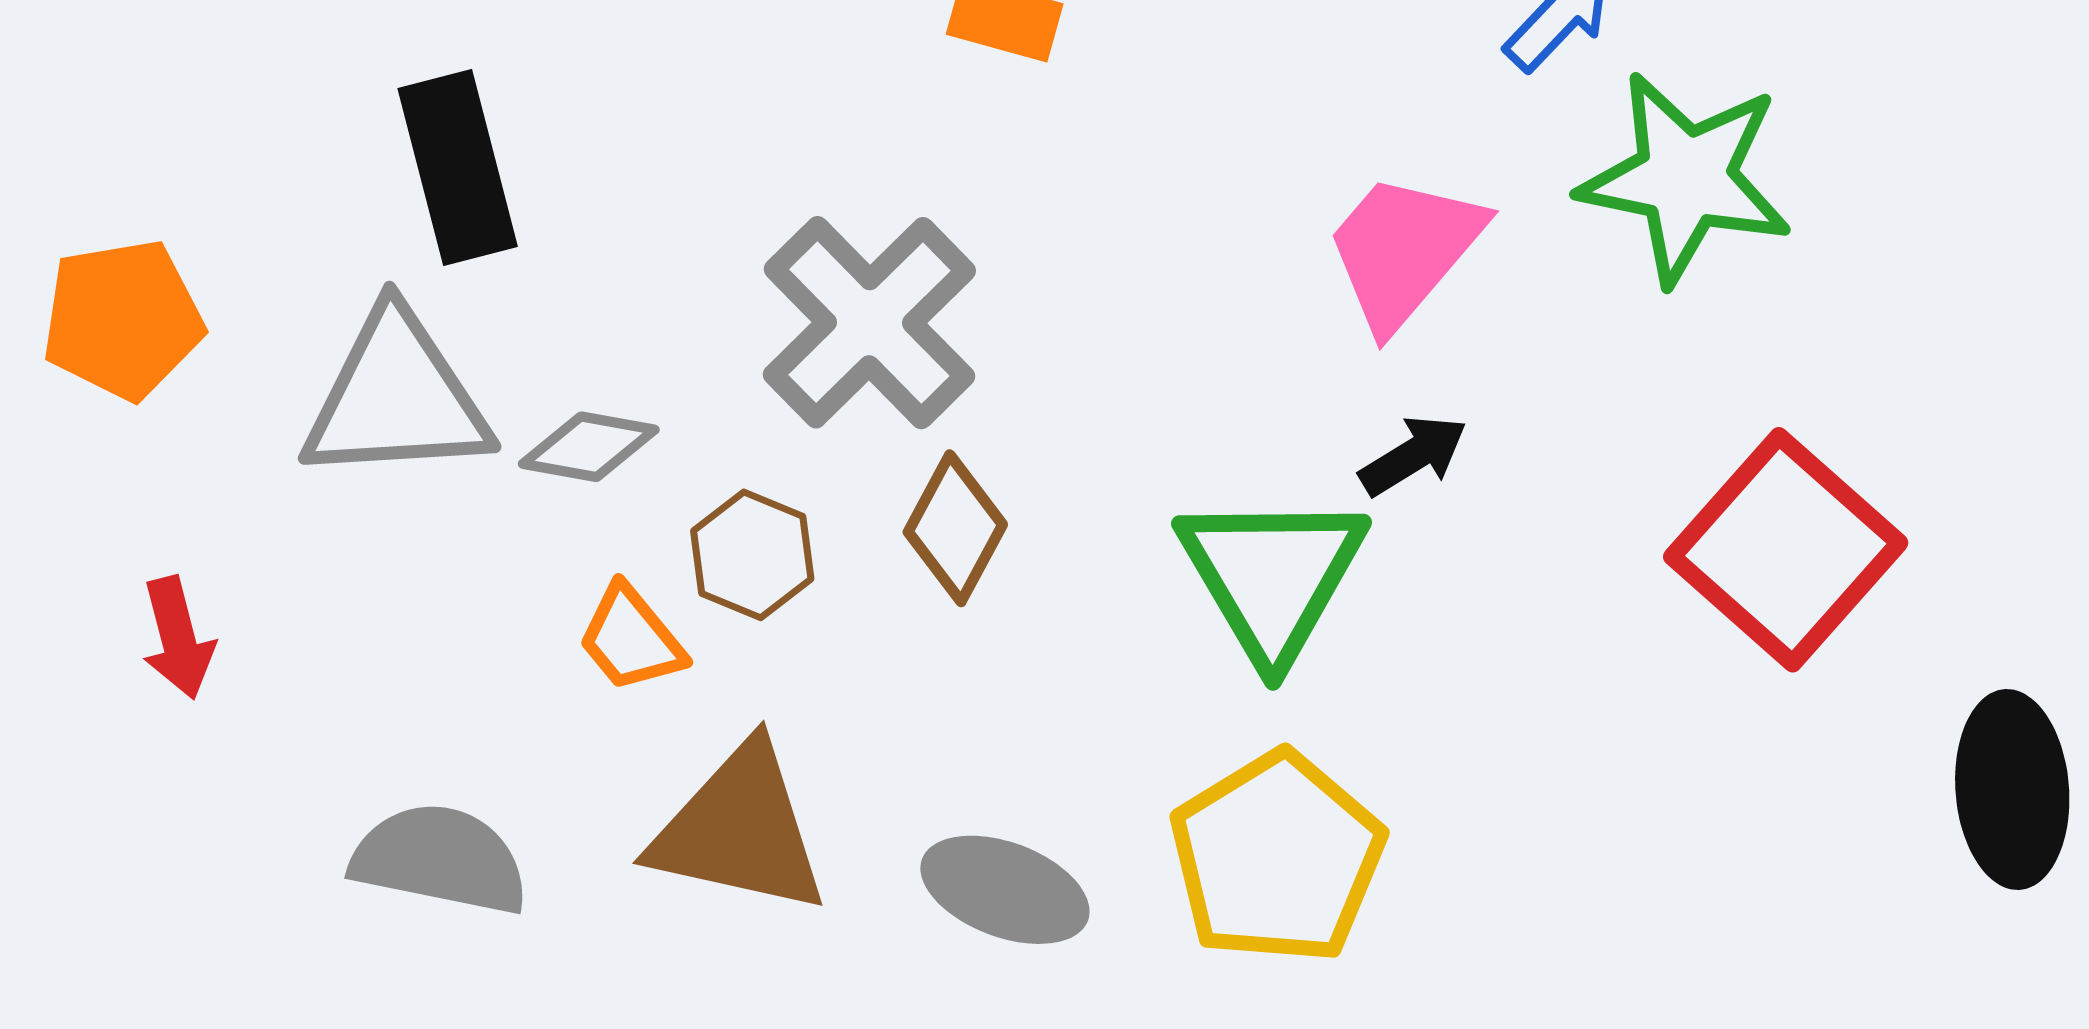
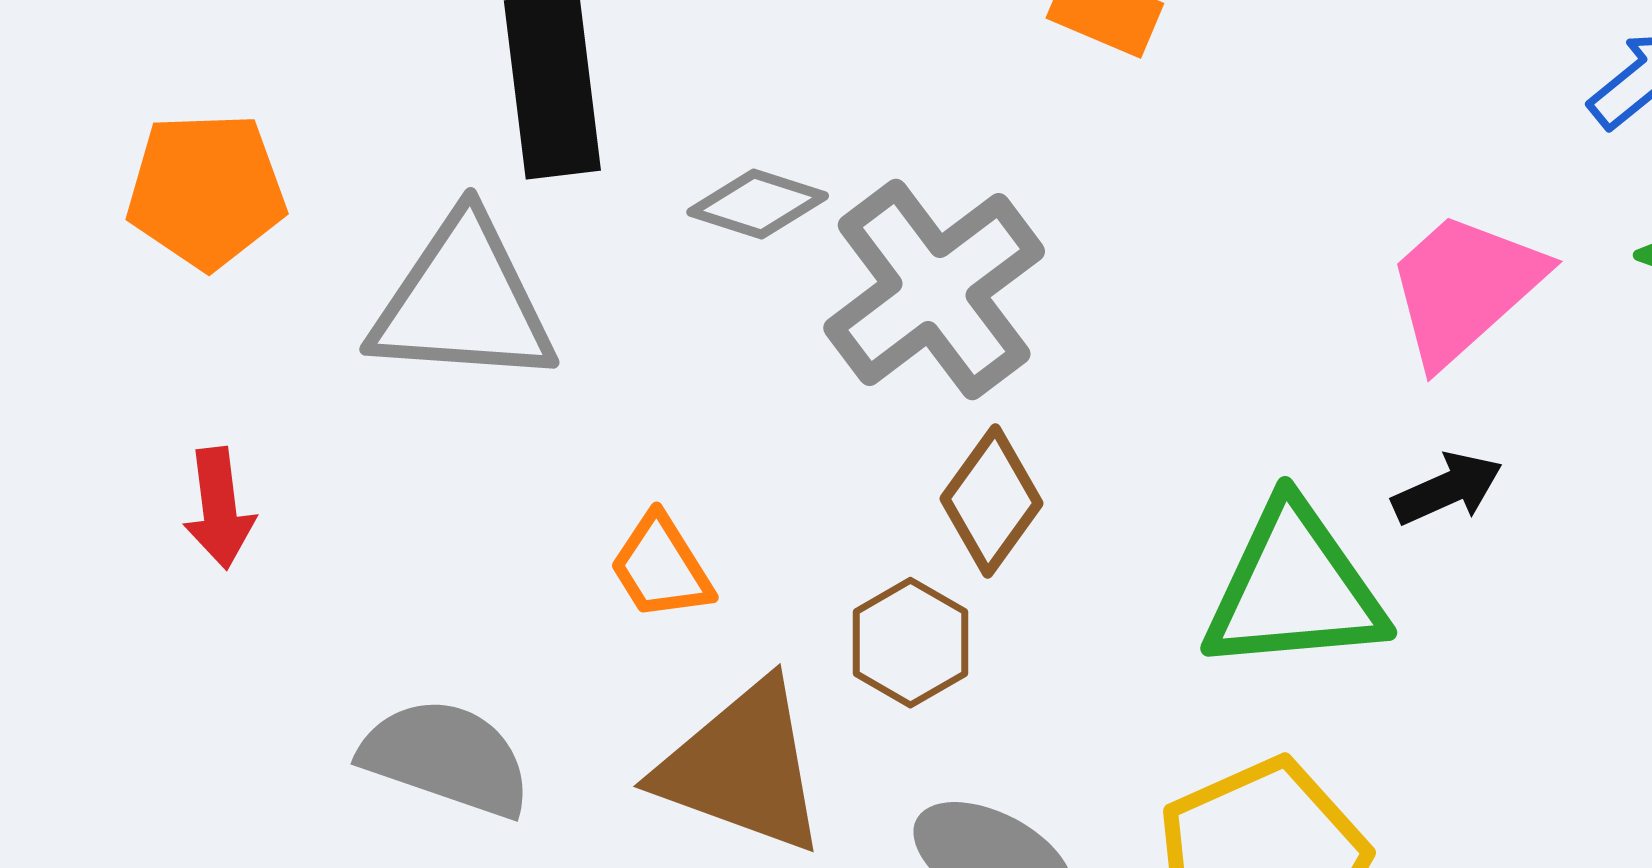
gray diamond: (589, 447) -> (758, 204), moved
brown hexagon: (752, 555) -> (910, 643), moved
green triangle: (1272, 576) -> (1294, 588), turned 48

